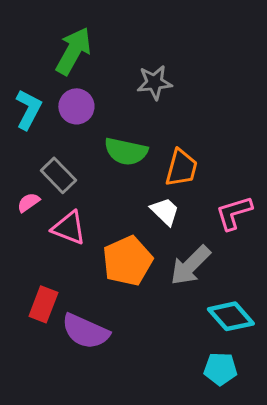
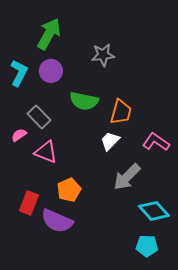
white trapezoid: (165, 211) -> (110, 141), turned -90
pink L-shape: (234, 213) -> (156, 142), turned 52
orange pentagon: (127, 261) -> (69, 190), moved, size x0.7

